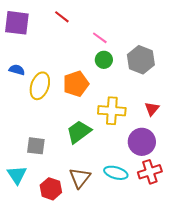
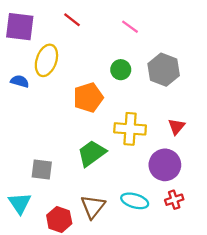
pink line: (100, 38) -> (130, 27), moved
yellow ellipse: (40, 86) -> (46, 60), moved
red cross: (150, 172) -> (174, 200), size x0.7

